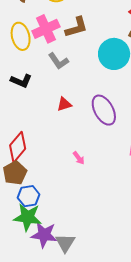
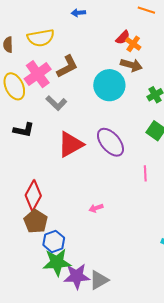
red triangle: (64, 104) -> (71, 144), size x1.8
pink arrow: (79, 158) -> (96, 208), moved, turned 120
gray triangle: (65, 243) -> (99, 280), turned 40

